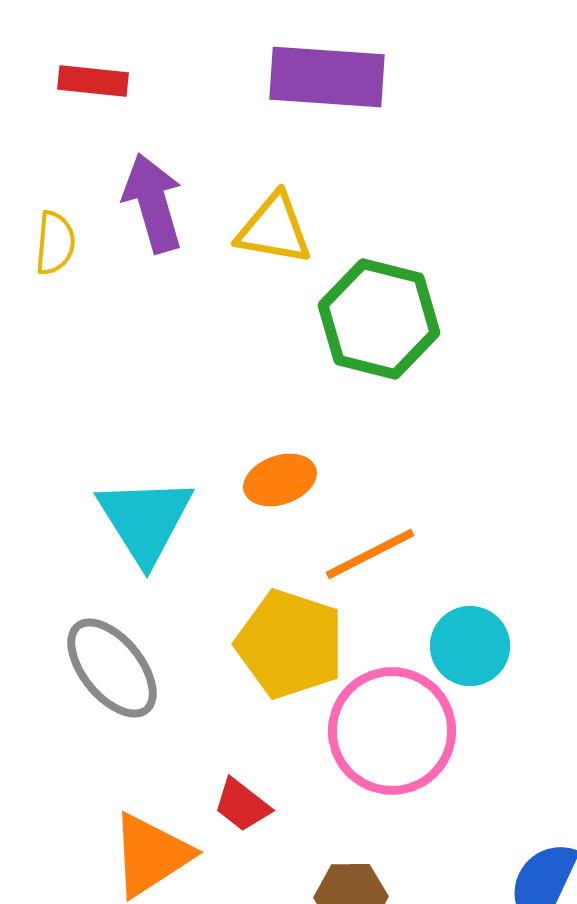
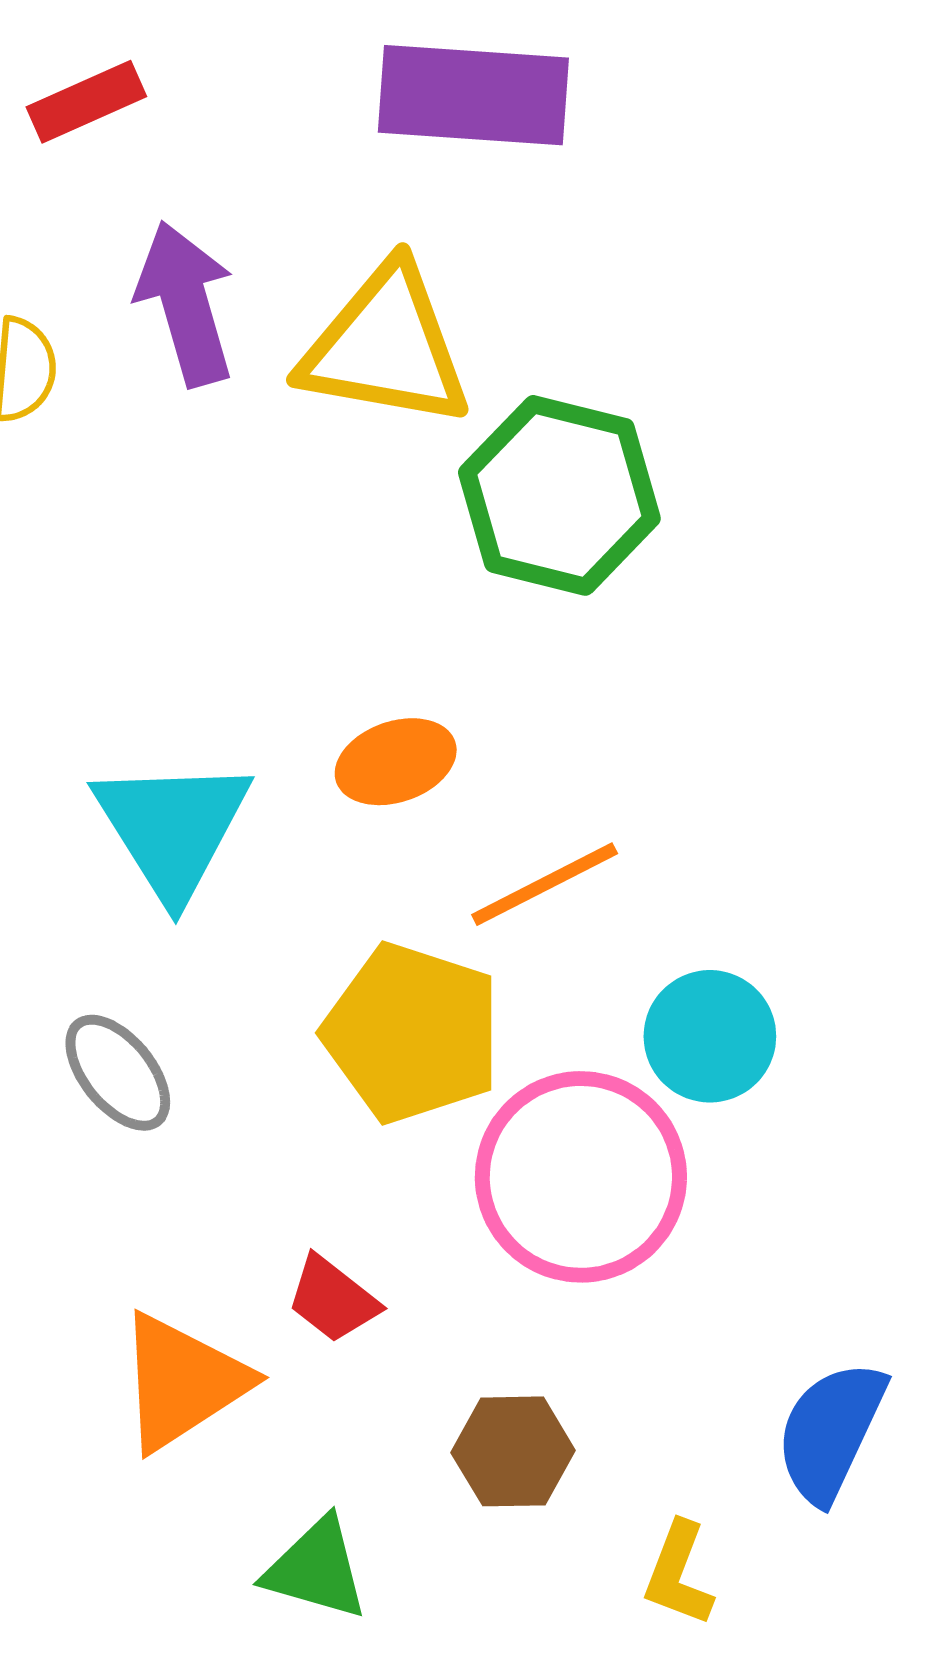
red rectangle: (93, 81) -> (86, 102), turned -30
yellow triangle: (274, 229) -> (386, 347), size x1.4
gray ellipse: (112, 668) -> (118, 1073), size x0.7

